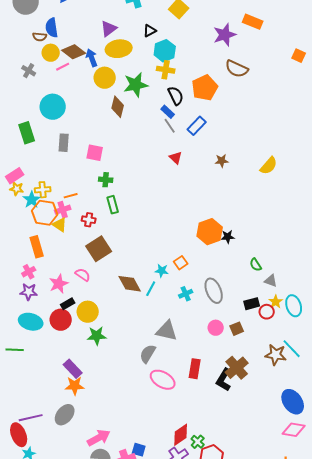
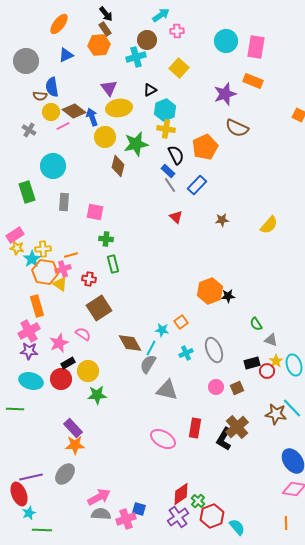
purple triangle: (109, 29) -> (109, 88), turned -30
pink cross: (29, 272) -> (29, 331), size x1.5
gray semicircle: (148, 354) -> (148, 364), moved

